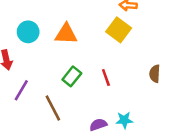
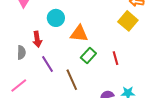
orange triangle: (66, 34) -> (79, 34), moved
purple line: (21, 90) -> (48, 64), turned -66

